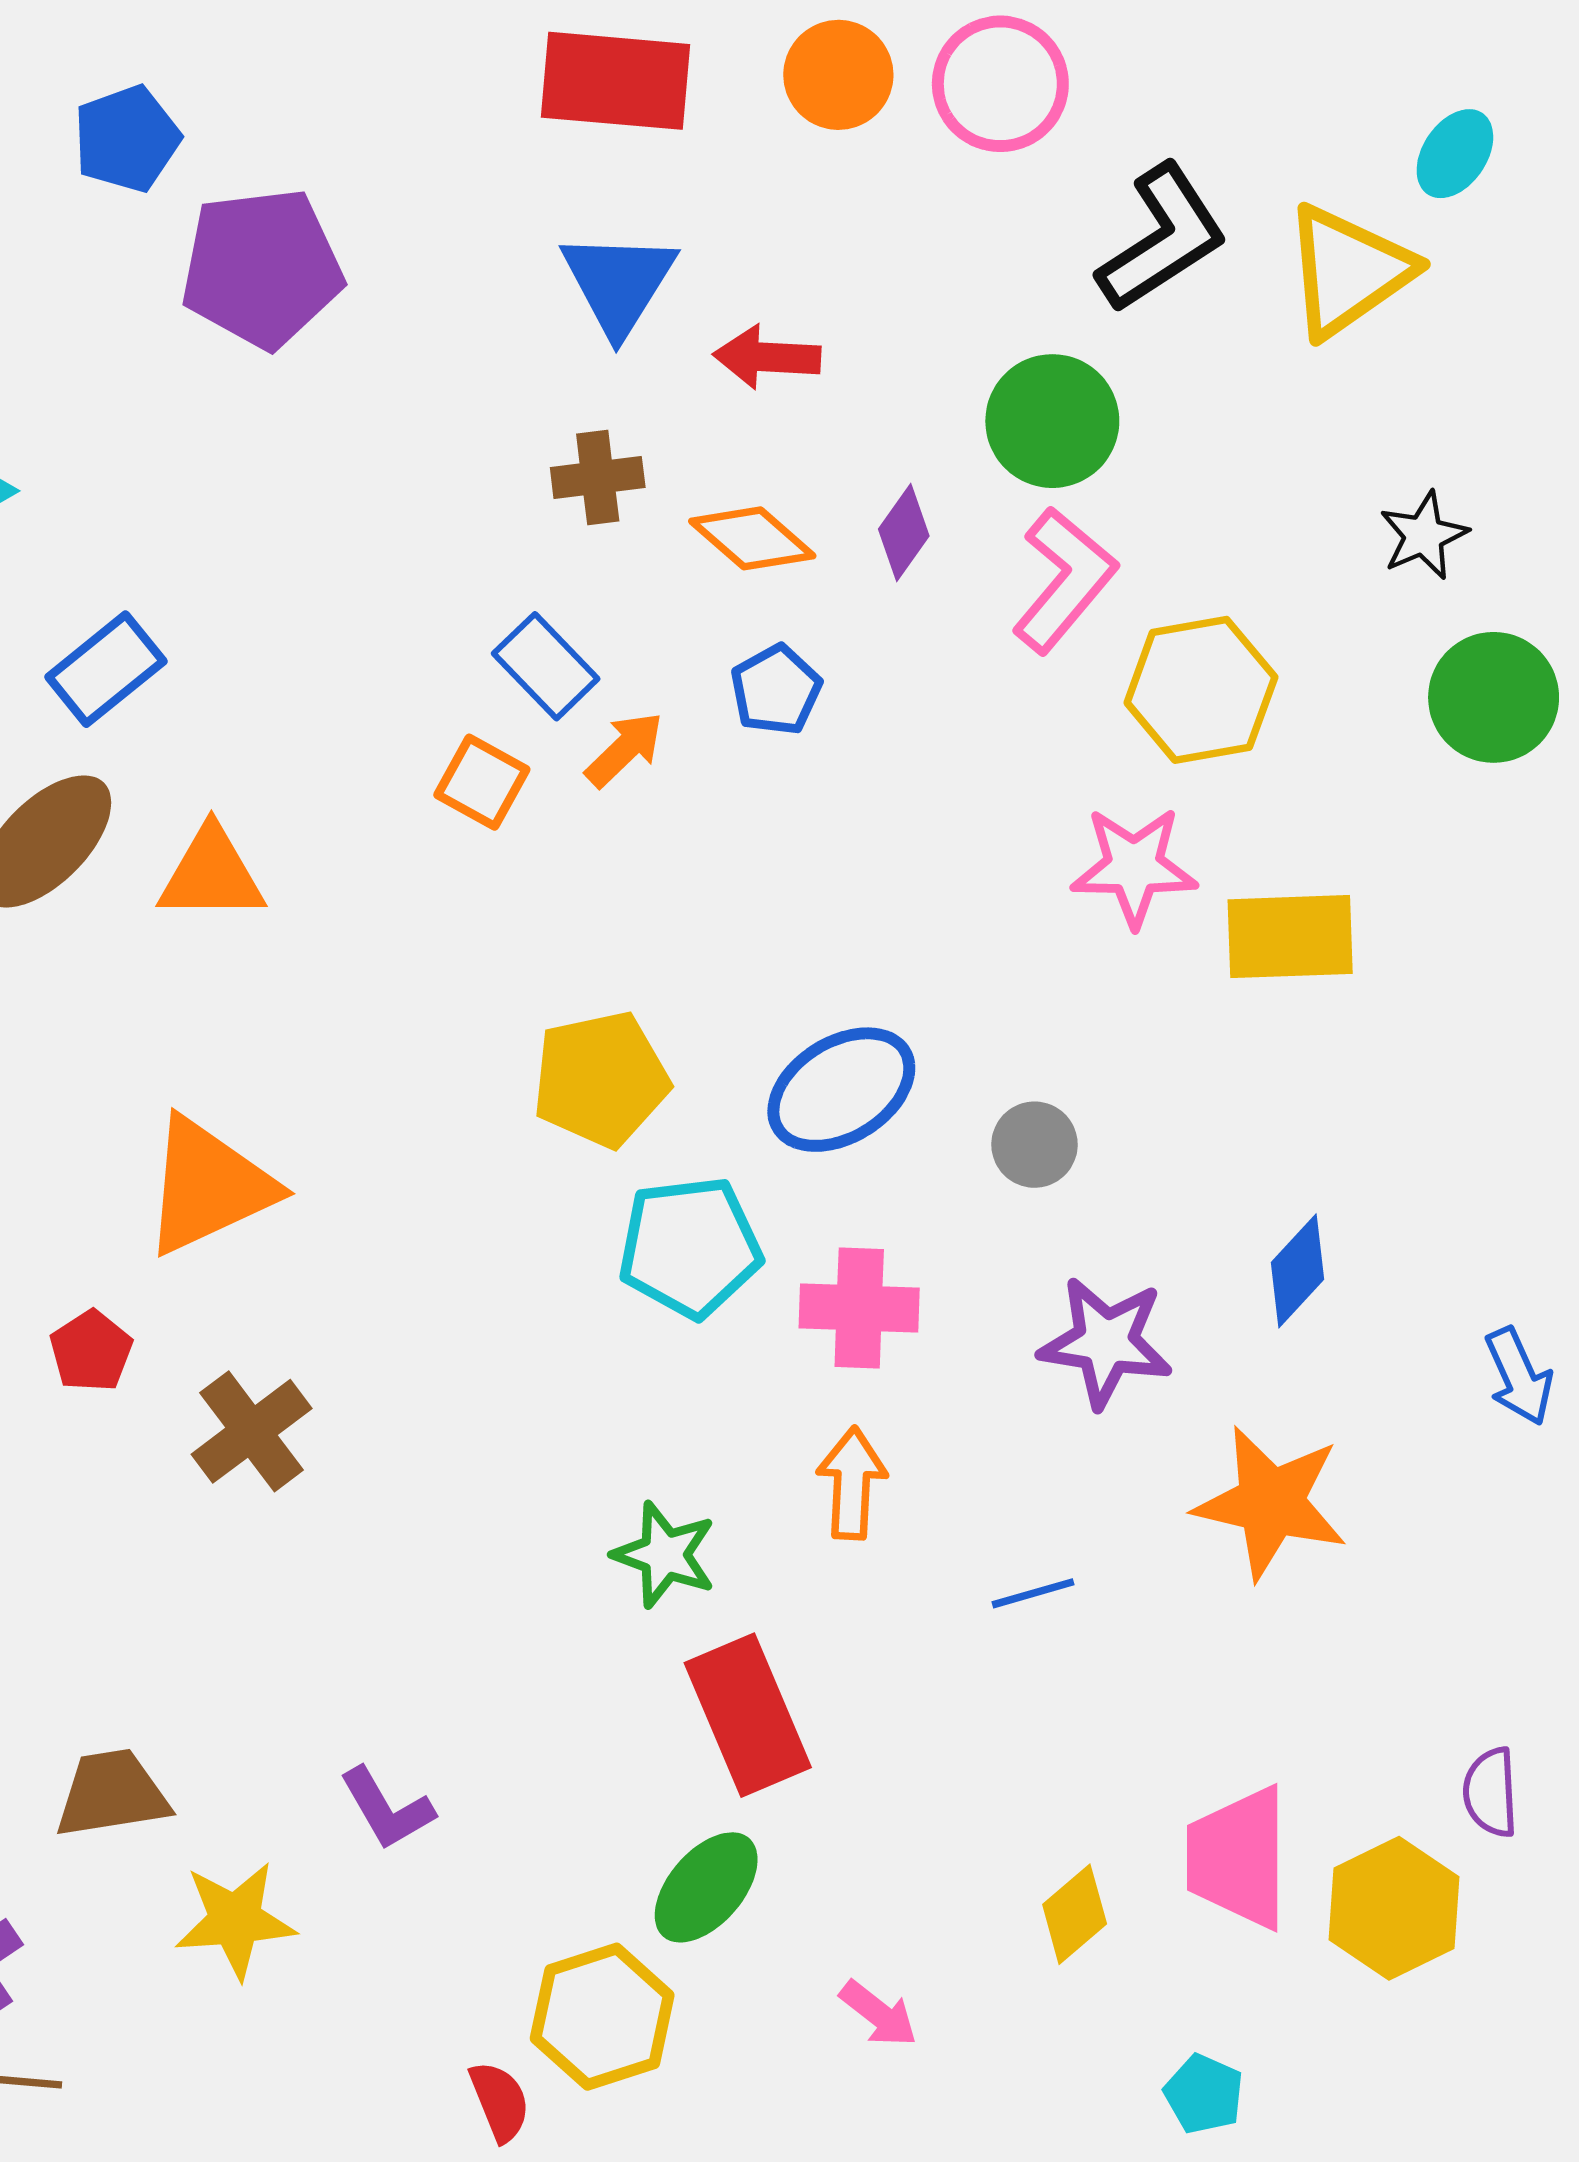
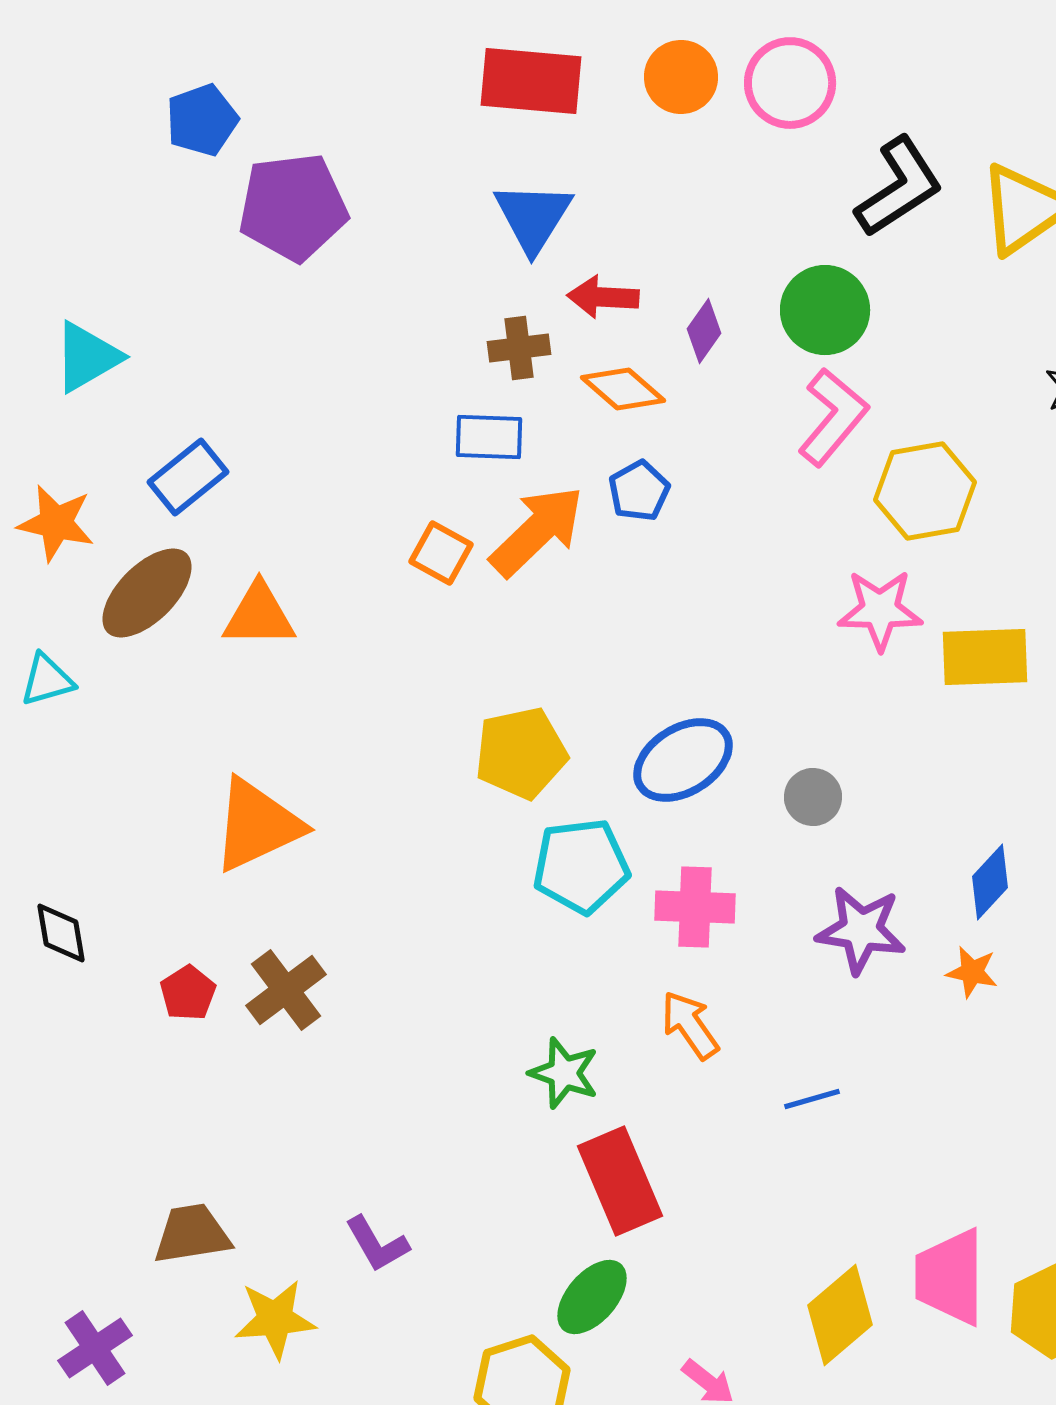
red arrow: (767, 357) -> (603, 297), moved
purple diamond: (904, 532) -> (704, 331), moved
blue rectangle: (546, 666) -> (489, 437), moved, turned -44
orange arrow: (624, 749) -> (537, 531), size x1.8
red pentagon: (91, 1351) -> (188, 993), moved
orange arrow: (852, 1483) -> (690, 1025), turned -38
orange star: (1271, 1503) -> (972, 972), moved, size x0.5
yellow diamond: (1075, 1914) -> (840, 1315), size x1.5

